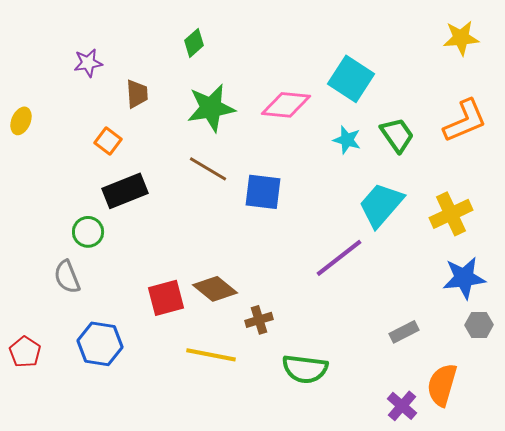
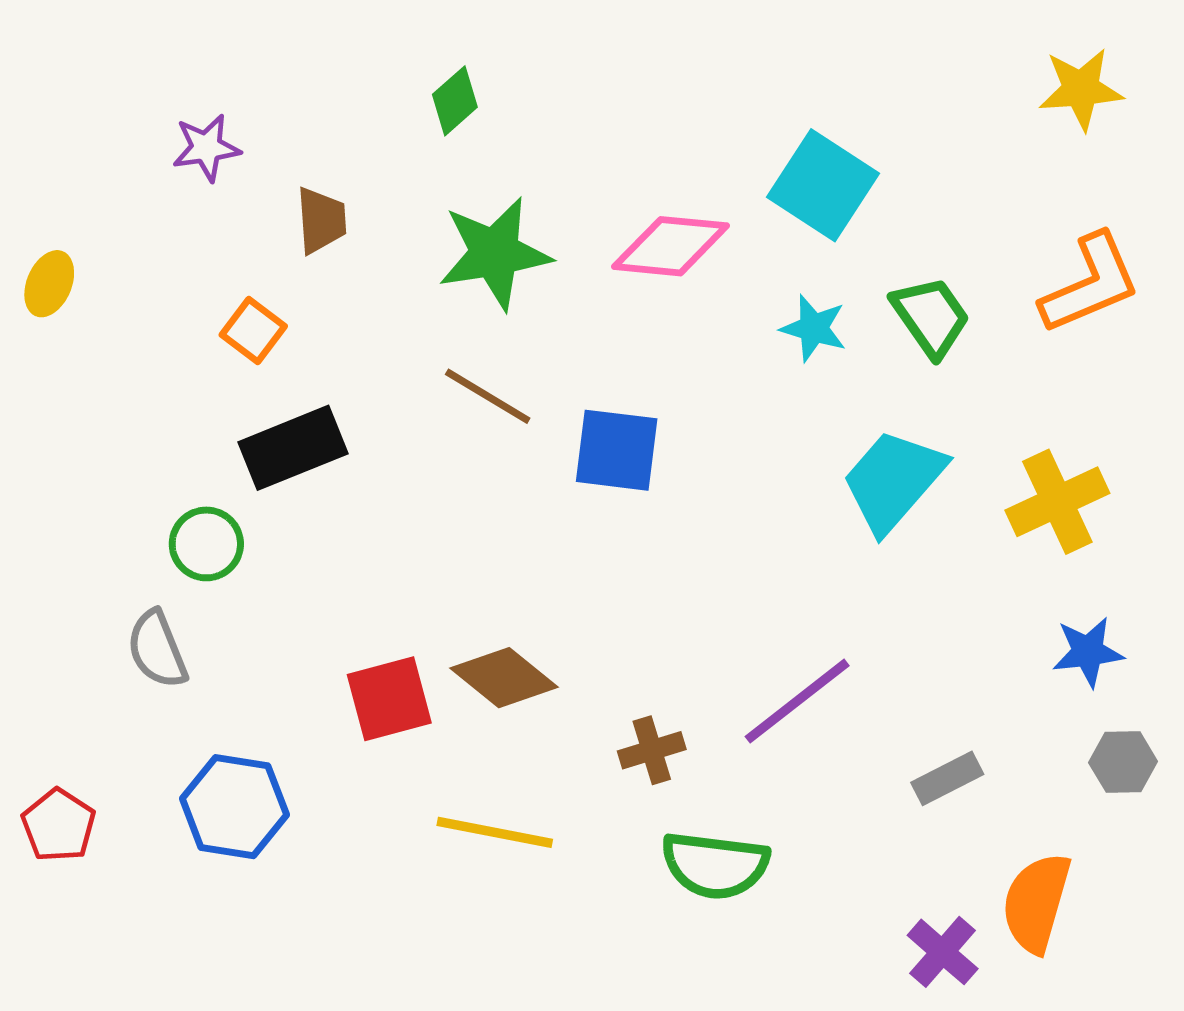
purple line: (339, 258) -> (797, 701), moved
blue star: (464, 278) -> (1088, 652), size x0.7
brown cross: (259, 320) -> (652, 750), moved

